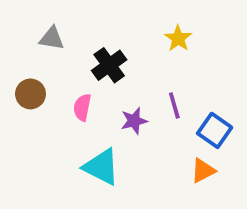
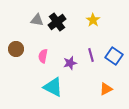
gray triangle: (52, 38) -> (37, 20), moved
black cross: (109, 65) -> (57, 22), moved
blue square: (215, 130) -> (114, 56), moved

